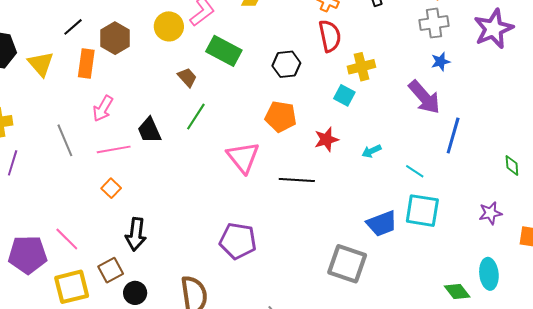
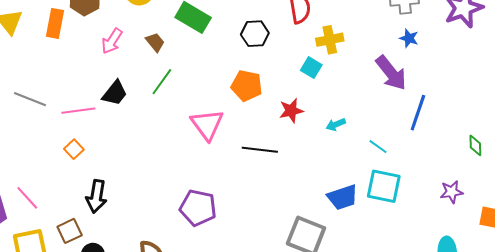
blue star: (441, 62) -> (409, 38), turned 30
pink arrow: (103, 109) -> (112, 41), moved
black trapezoid: (149, 130) -> (115, 93), turned -120
gray line: (65, 140) -> (30, 99), turned -48

